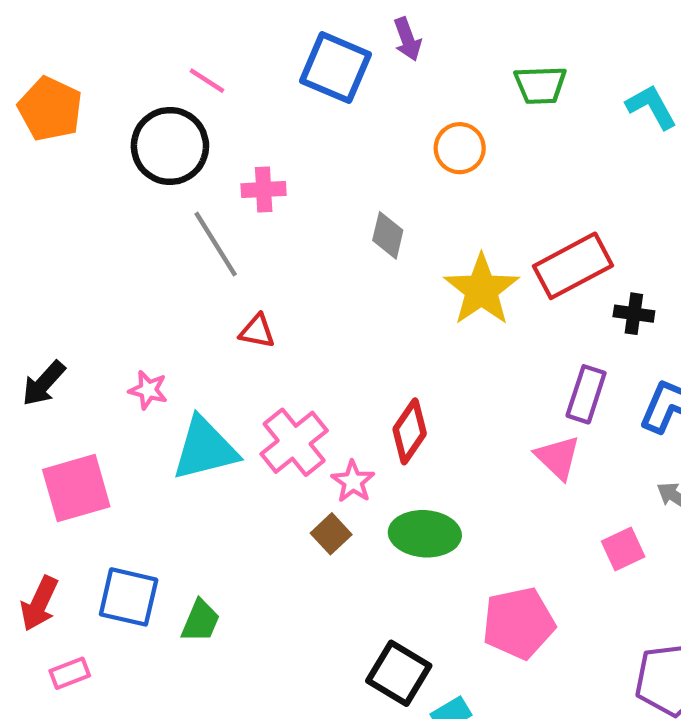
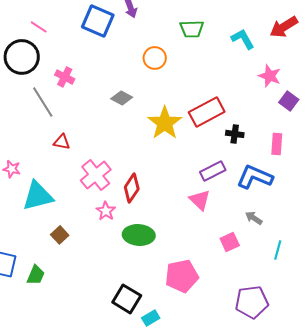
pink cross: (264, 190) -> (65, 77), turned 30
gray diamond: (388, 235) -> (122, 98), turned -75
purple rectangle: (586, 394) -> (213, 171), turned 45
pink cross: (294, 442) -> (96, 175), moved
brown square: (331, 534) -> (60, 235), moved

